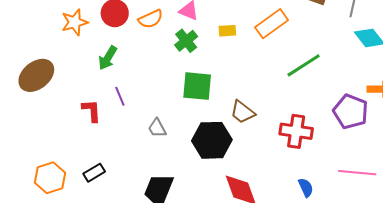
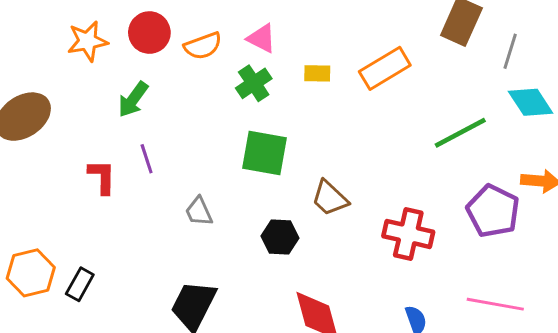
green line: (304, 65) -> (460, 133), moved
black hexagon: (212, 140) -> (280, 237), size x0.6
black rectangle: (94, 173) -> (80, 284), moved, turned -35

